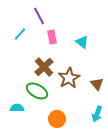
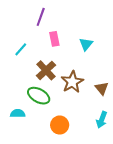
purple line: (39, 16) -> (41, 17), turned 48
cyan line: (20, 34) -> (21, 49), moved
cyan triangle: (82, 42) -> (86, 44), turned 32

